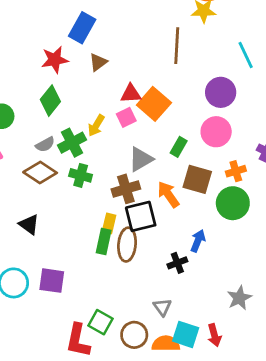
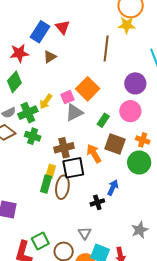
red triangle: (131, 94) -> (63, 27), moved, turned 49
gray triangle: (141, 159) -> (74, 112), moved
orange cross: (236, 171) -> (143, 140), turned 32
green square: (101, 322) -> (40, 241), turned 30

